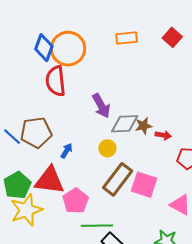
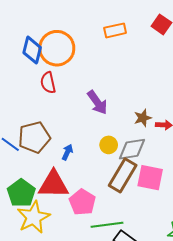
red semicircle: (56, 81) -> (48, 83), size x0.7
gray diamond: (125, 124) -> (132, 149), moved

